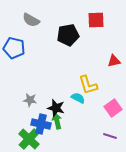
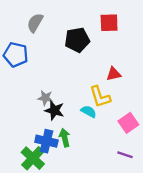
gray semicircle: (31, 20) -> (35, 23), turned 90
red triangle: (114, 61) -> (114, 74), moved
gray star: (30, 100) -> (45, 98), moved
black star: (56, 108) -> (54, 110), moved

